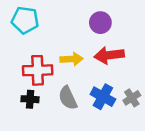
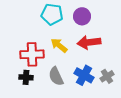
cyan pentagon: (25, 20) -> (52, 14), moved
yellow arrow: (72, 59) -> (59, 45), turned -138

